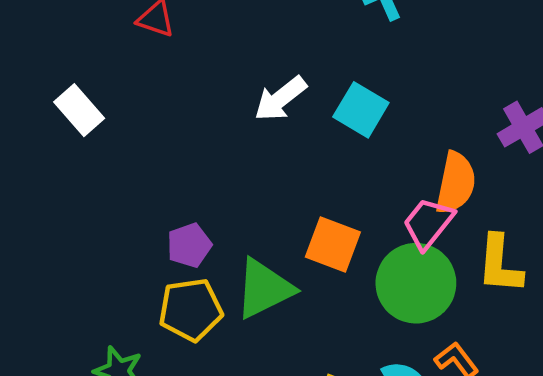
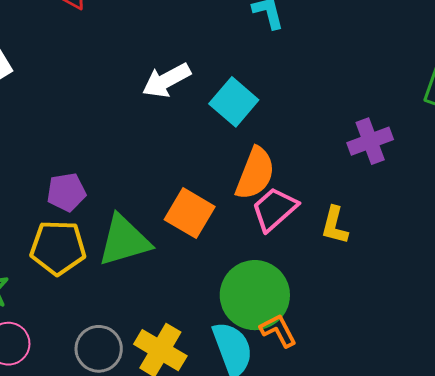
orange semicircle: (456, 183) -> (255, 173), moved
yellow L-shape: (500, 264) -> (335, 225), moved, size x0.7
green circle: (416, 283) -> (255, 295), moved

